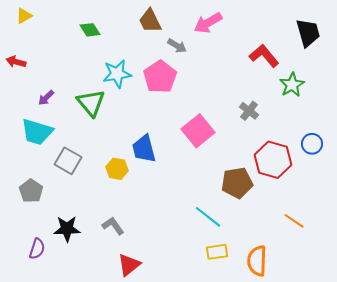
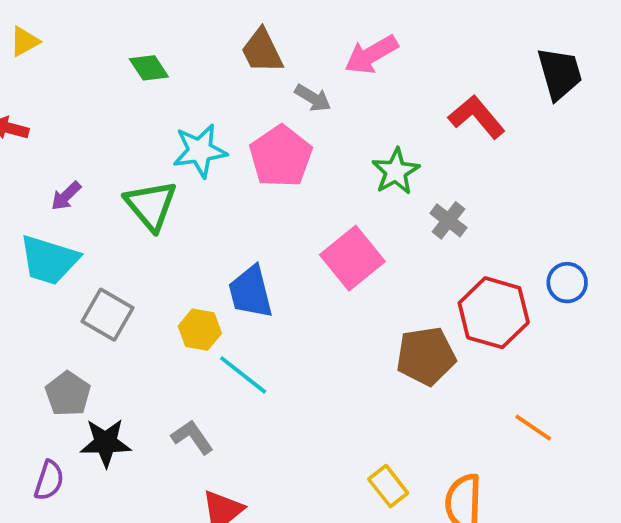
green star: (292, 85) -> (396, 171), moved
gray pentagon: (31, 191) -> (68, 394), moved
cyan line: (208, 217) -> (243, 375), moved
yellow rectangle: (217, 252) -> (388, 486), turned 60

